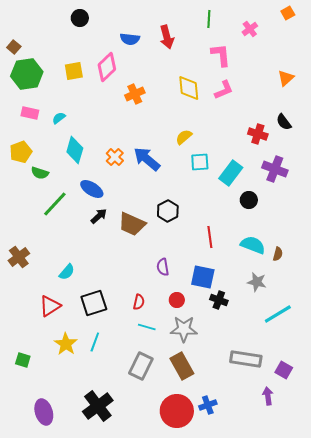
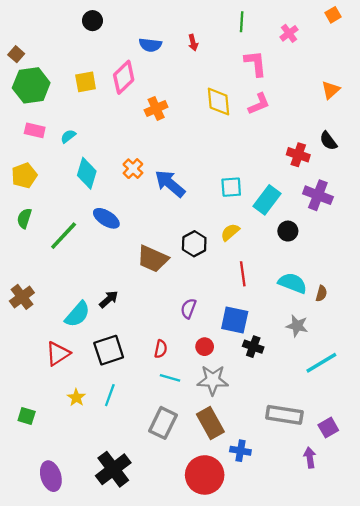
red arrow: (167, 37) -> (193, 43), size x0.6
yellow semicircle: (184, 137) -> (230, 232), moved
orange cross: (115, 157) -> (133, 169), moved
green semicircle: (40, 173) -> (24, 218), moved, turned 90
black arrow: (99, 216) -> (109, 299), moved
purple semicircle: (163, 267) -> (188, 308), turned 30
cyan semicircle: (67, 272) -> (77, 314), size x1.4
yellow star: (66, 344) -> (76, 398), size x0.7
purple square: (284, 370) -> (328, 428), turned 30
blue cross: (208, 405) -> (240, 451), moved, turned 30

